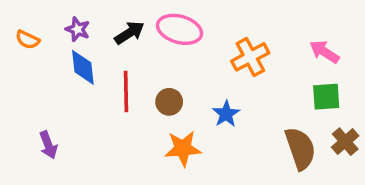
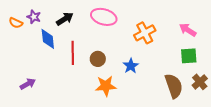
purple star: (78, 29) -> (34, 17), moved
black arrow: (129, 33) -> (65, 19), moved
purple arrow: (48, 145) -> (28, 84), turned -98

